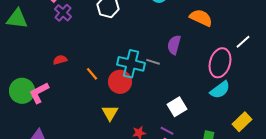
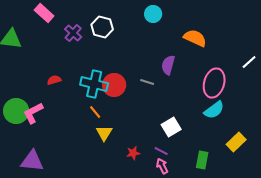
purple cross: (63, 13) -> (73, 33), moved
white line: (243, 42) -> (249, 62), moved
cyan cross: (131, 64) -> (94, 84), moved
orange line: (92, 74) -> (95, 112), moved
red circle: (120, 82) -> (114, 85), moved

